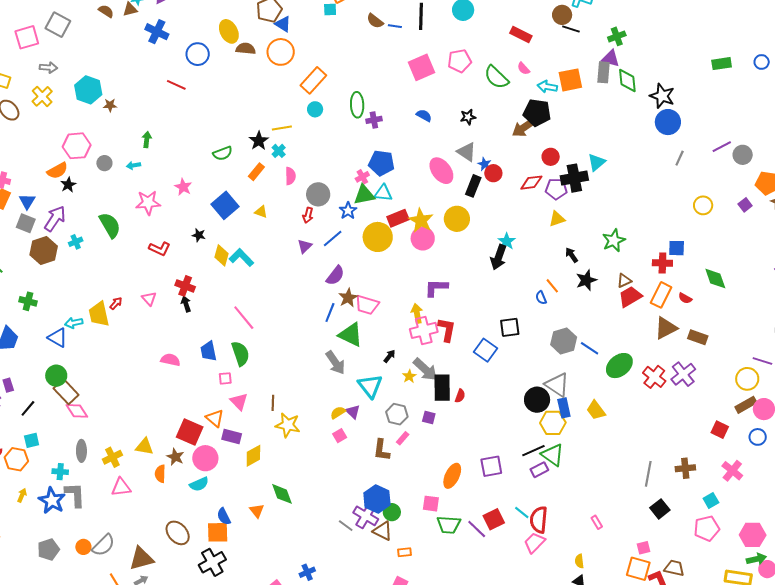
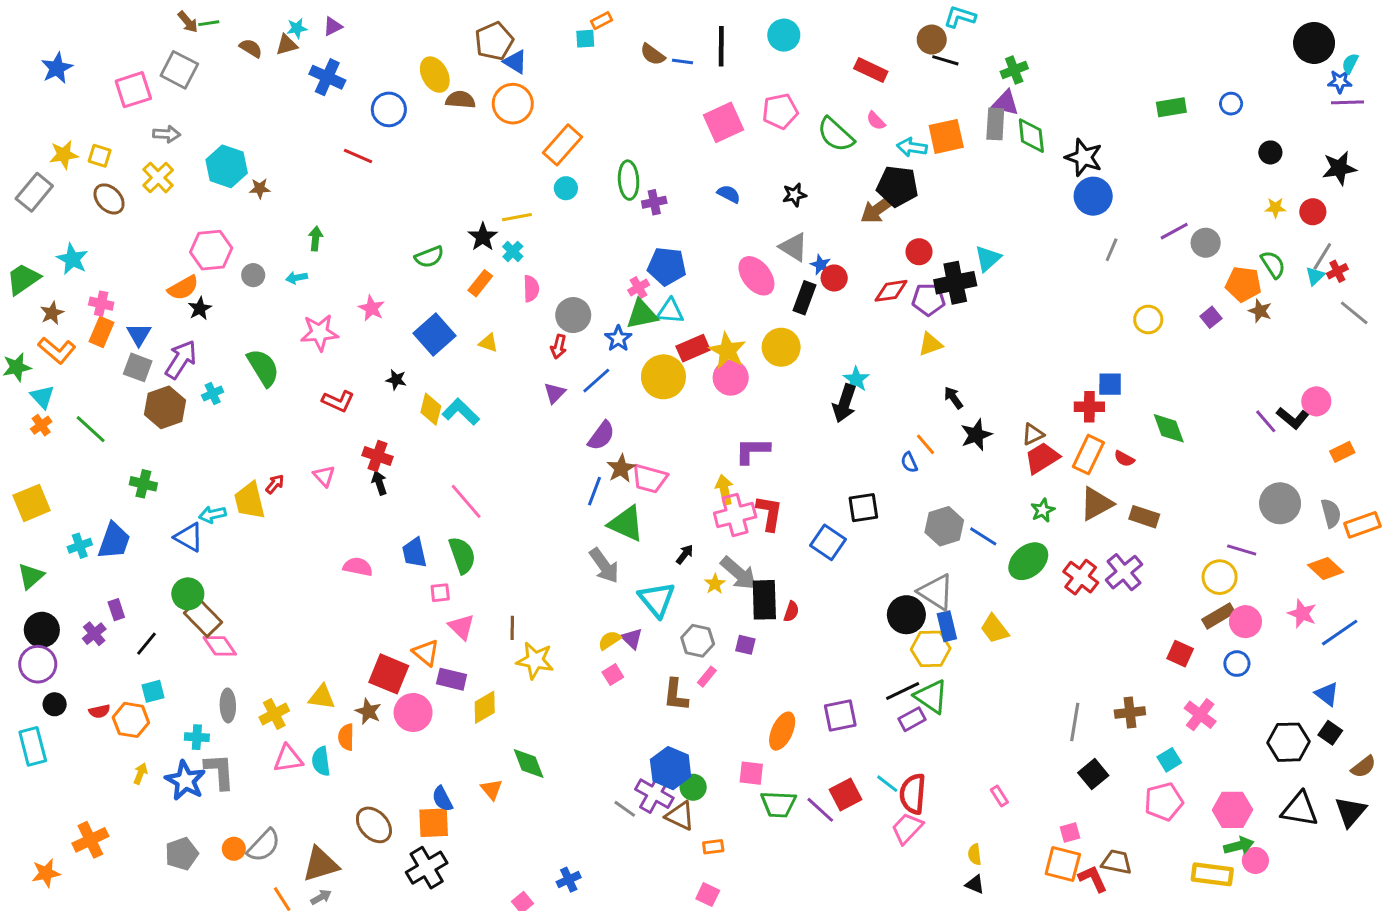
green star: (614, 240) -> (1043, 510), moved, size x0.7
cyan semicircle: (199, 484) -> (321, 761), moved, turned 108

